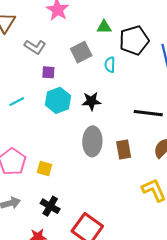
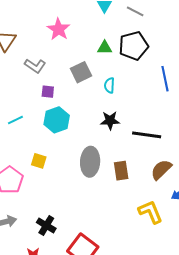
black pentagon: (134, 40) -> (134, 46), moved
black star: (91, 101) -> (110, 121), moved
yellow square: (44, 169) -> (39, 161), moved

